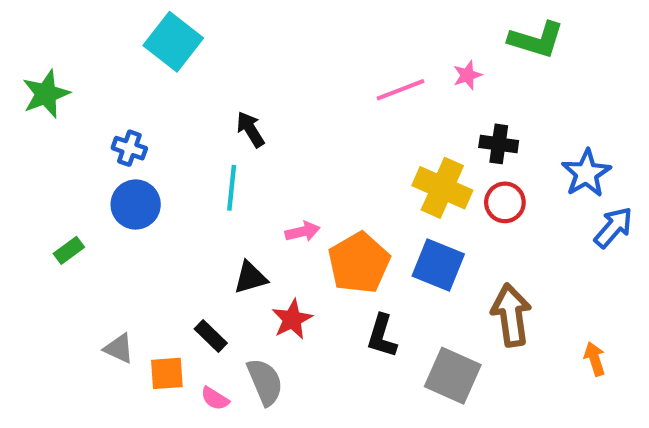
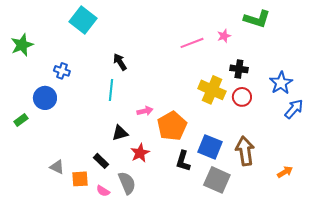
blue circle: (136, 204) -> (45, 98), moved
green rectangle: (69, 250) -> (21, 120), moved
blue square: (438, 265) -> (210, 147), moved
orange arrow: (595, 359) -> (285, 172), turned 77

